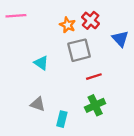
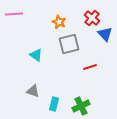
red cross: (91, 20) -> (92, 18), moved
red line: (94, 77) -> (90, 67), moved
green cross: (95, 105) -> (81, 106), moved

